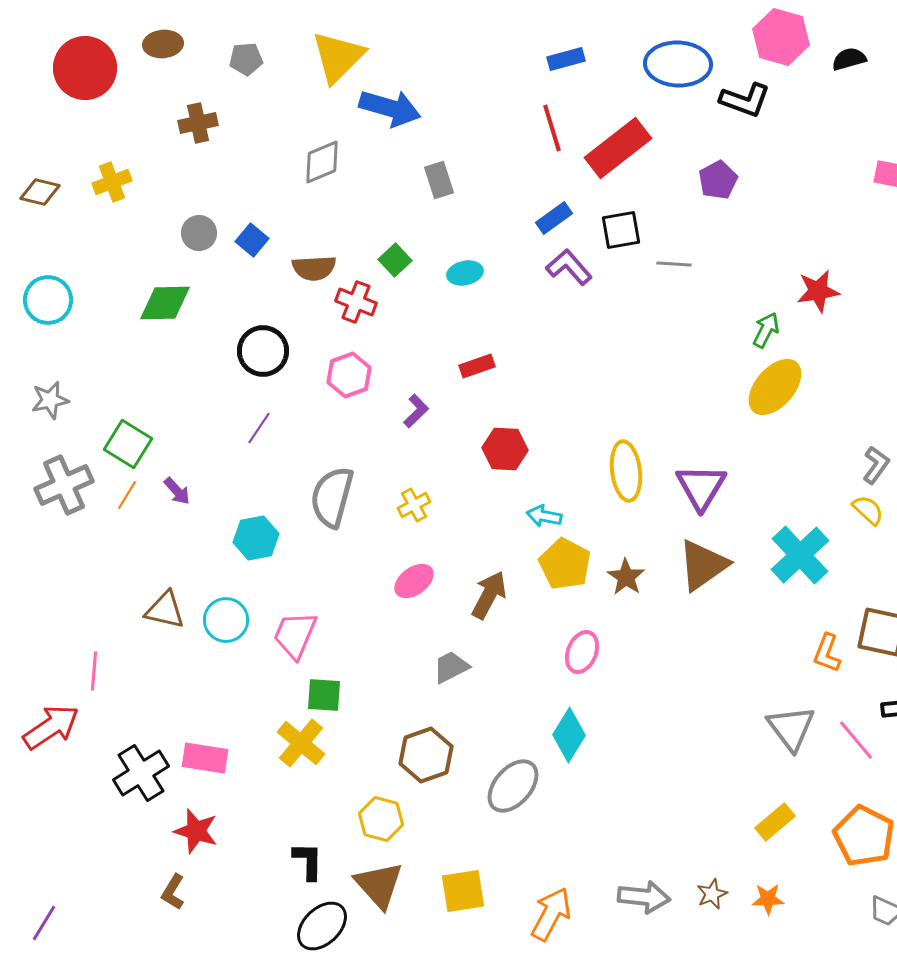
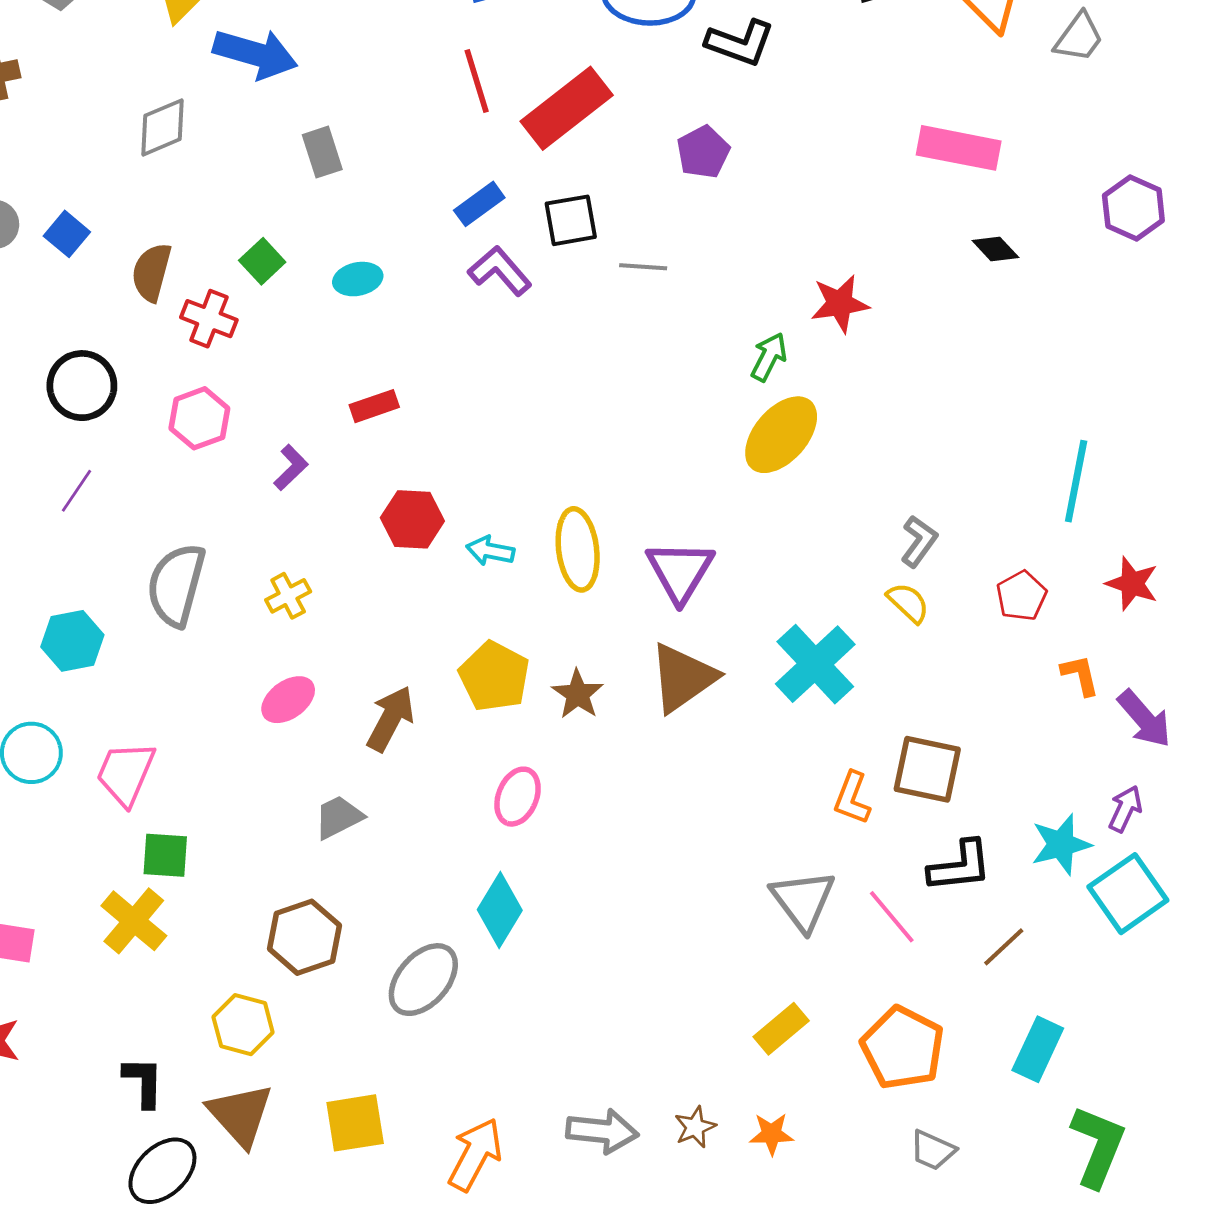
brown semicircle: (314, 268) -> (152, 272), turned 108
cyan arrow: (544, 516) -> (490, 551), moved

